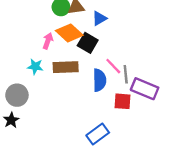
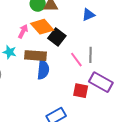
blue triangle: (99, 18) -> (88, 15), moved
gray line: (126, 74) -> (91, 55), moved
blue semicircle: (99, 80) -> (43, 70), moved

